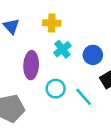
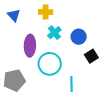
cyan circle: (56, 89) -> (50, 64), size x1.5
cyan line: (84, 97) -> (71, 84), moved, turned 42

